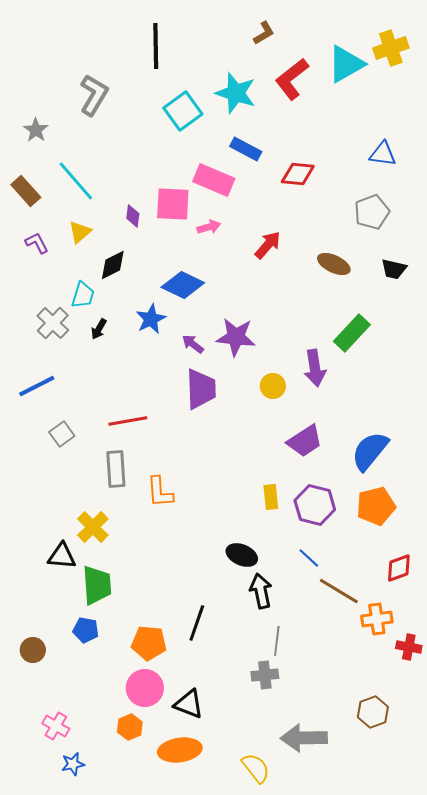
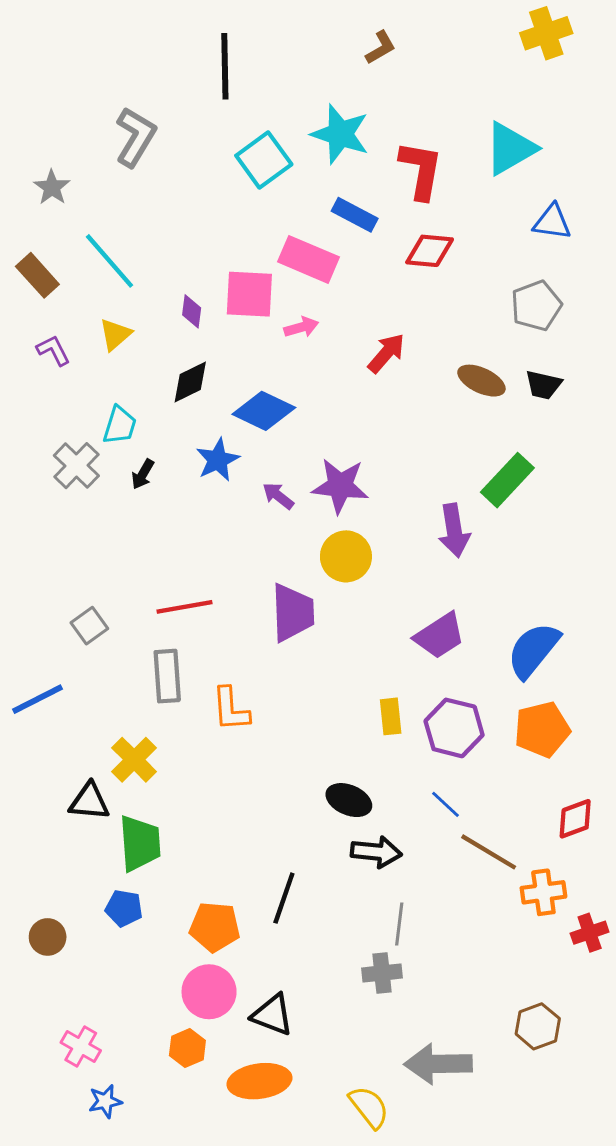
yellow cross: (391, 48) -> (546, 33), moved
cyan triangle: (346, 64) -> (510, 148), moved
red L-shape: (292, 79) -> (421, 170), moved, turned 138
black diamond: (113, 265) -> (190, 382), moved
black trapezoid: (394, 269) -> (543, 385), moved
blue line: (37, 386) -> (37, 699), moved
yellow circle: (273, 386) -> (346, 556), moved, size x1.4
purple trapezoid: (201, 389) -> (293, 613), moved
black arrow: (261, 591) -> (376, 852), turned 108
red cross: (409, 647) -> (590, 933), turned -30

